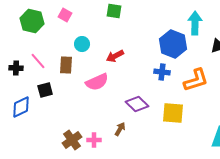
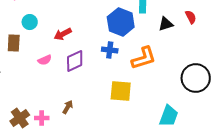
pink semicircle: (97, 82) -> (45, 60), size x0.6
purple diamond: (137, 104) -> (75, 61), moved, turned -70

